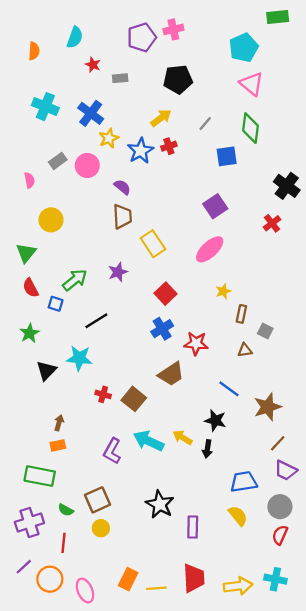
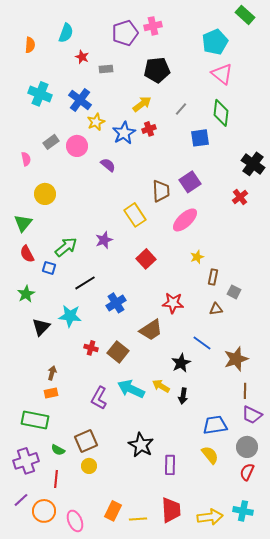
green rectangle: (278, 17) -> (245, 15), turned 48
brown trapezoid: (122, 216) -> (161, 191), moved
blue cross: (162, 329) -> (116, 303), moved
black star: (215, 420) -> (181, 363), moved, turned 30
brown line: (278, 443) -> (245, 391), turned -42

